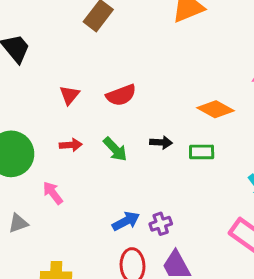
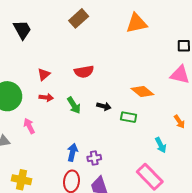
red triangle: (69, 95) -> (44, 74), moved
blue arrow: (126, 221) -> (72, 152), turned -60

